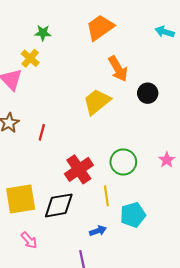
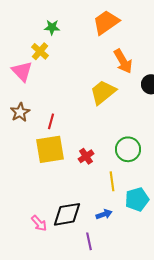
red cross: (79, 169) -> (86, 156), size x0.6
yellow square: (21, 199) -> (50, 149), moved
black diamond: (59, 205) -> (67, 214), moved

